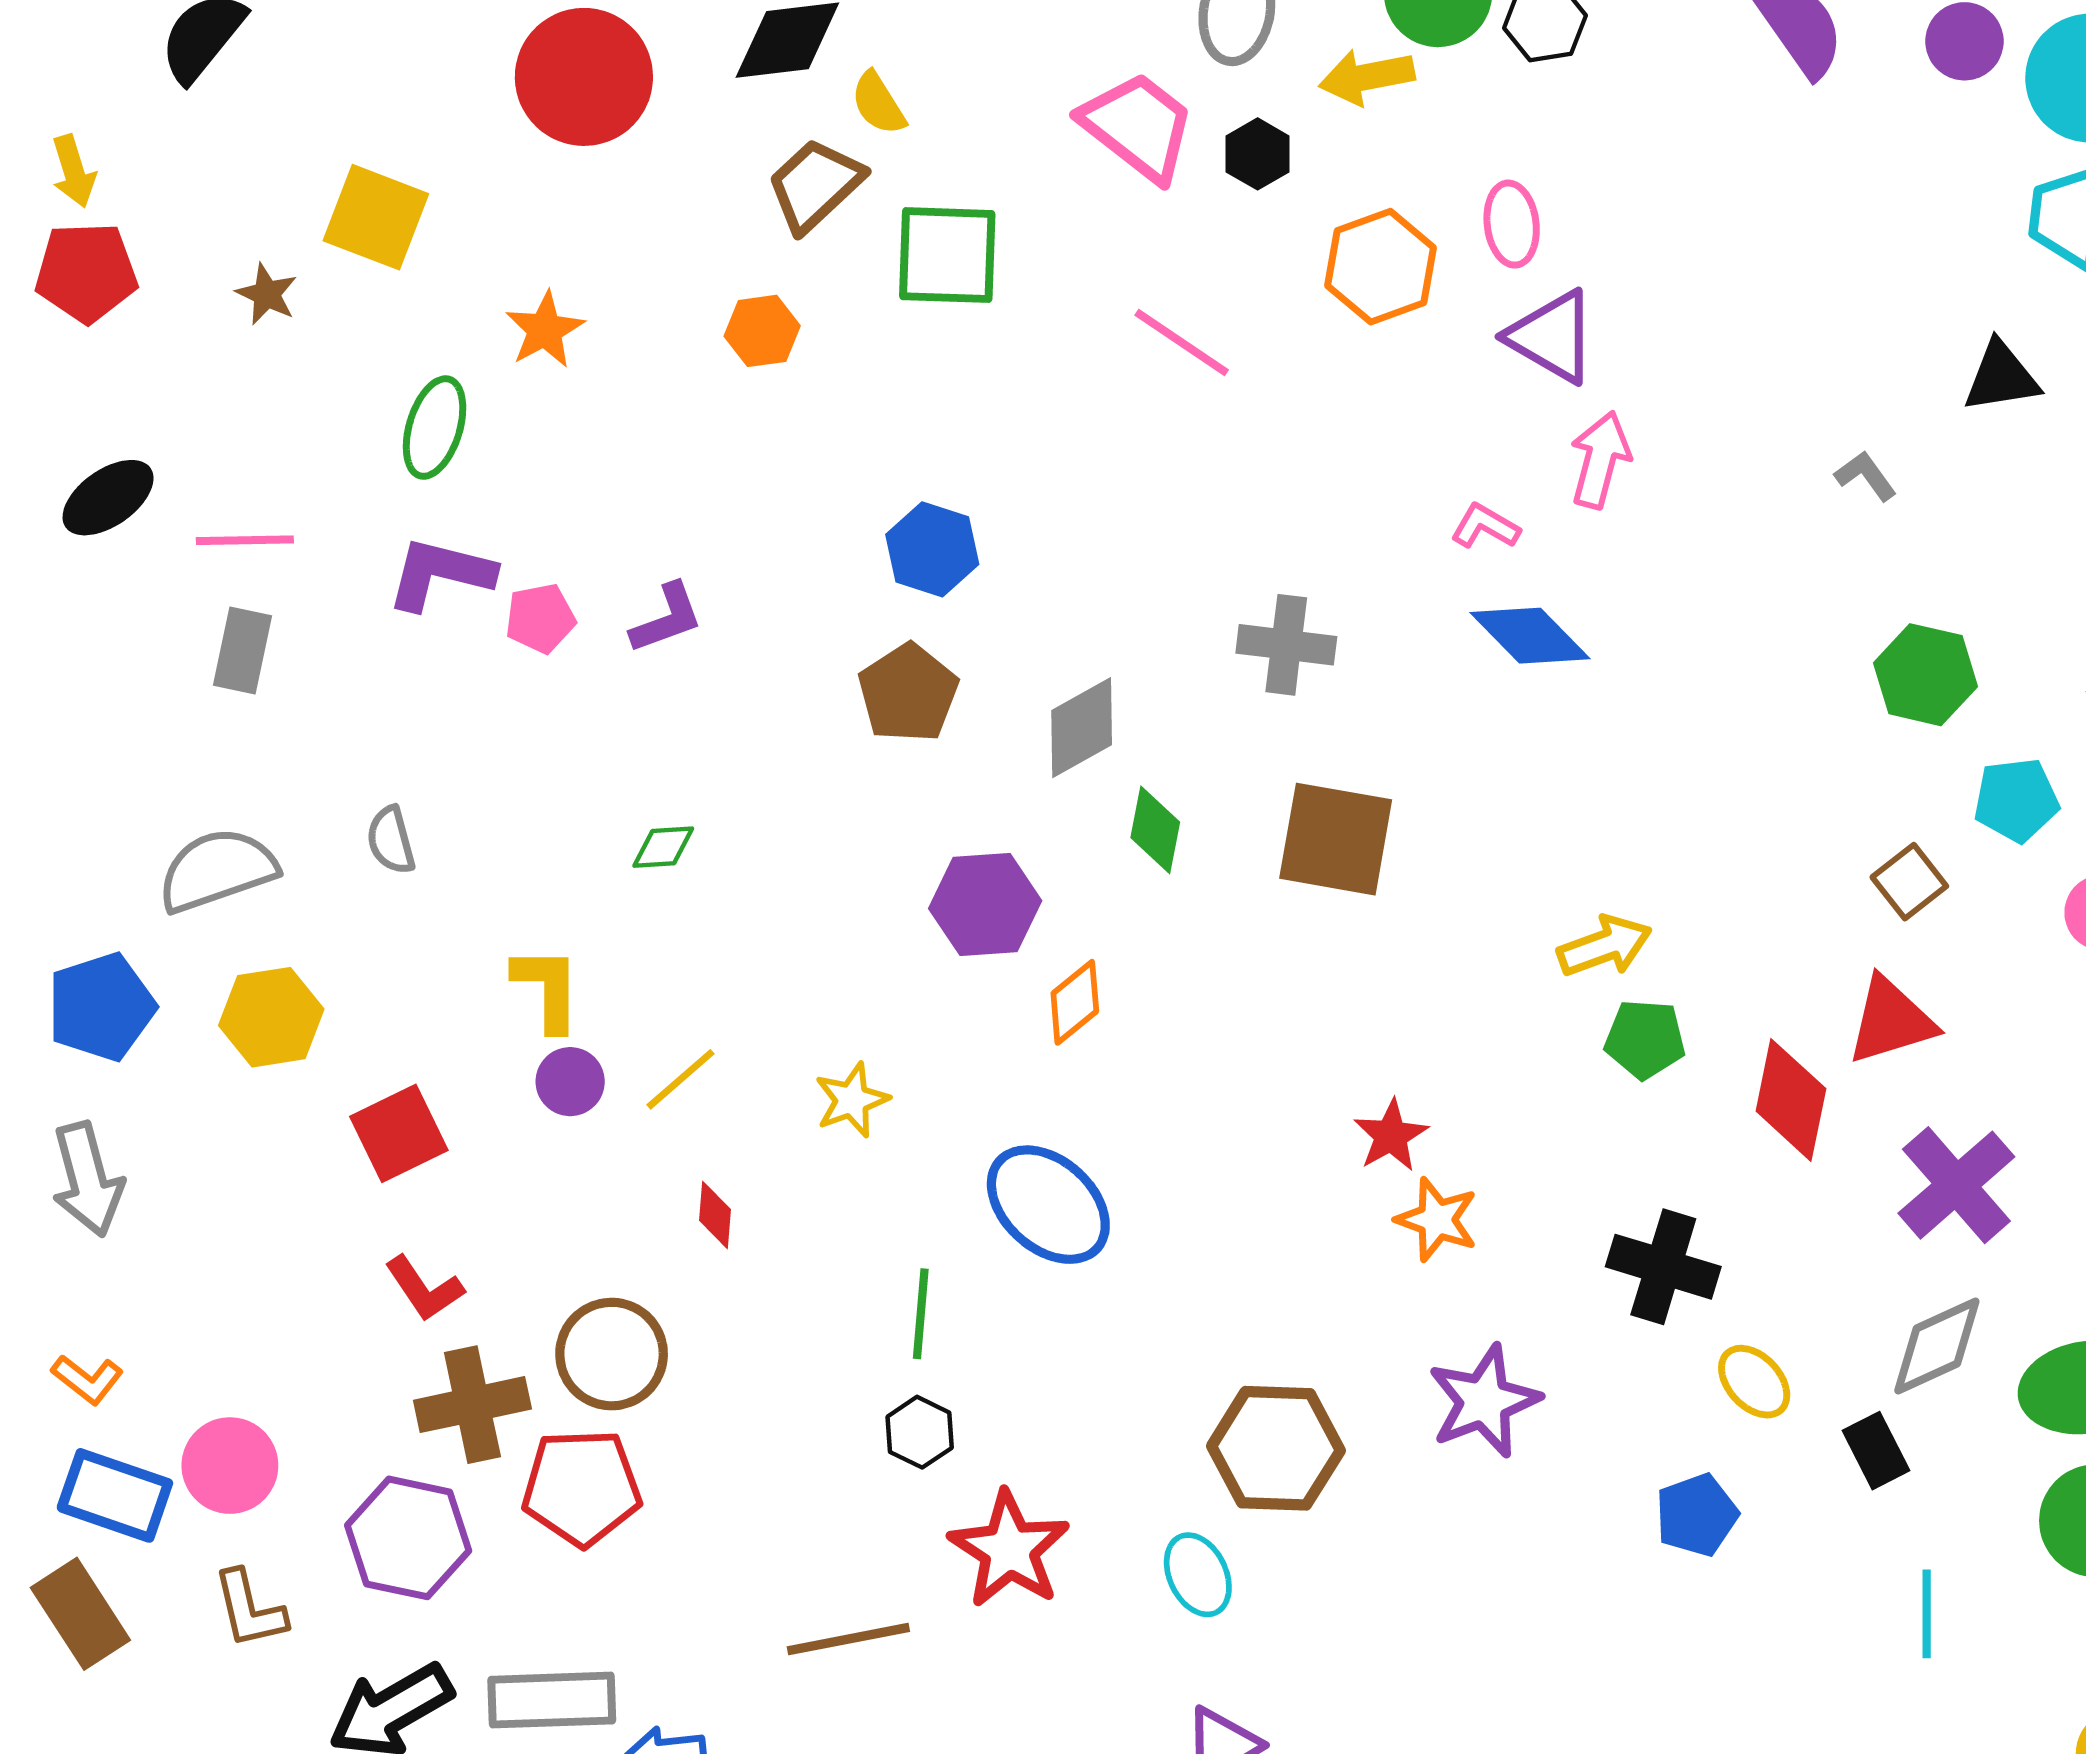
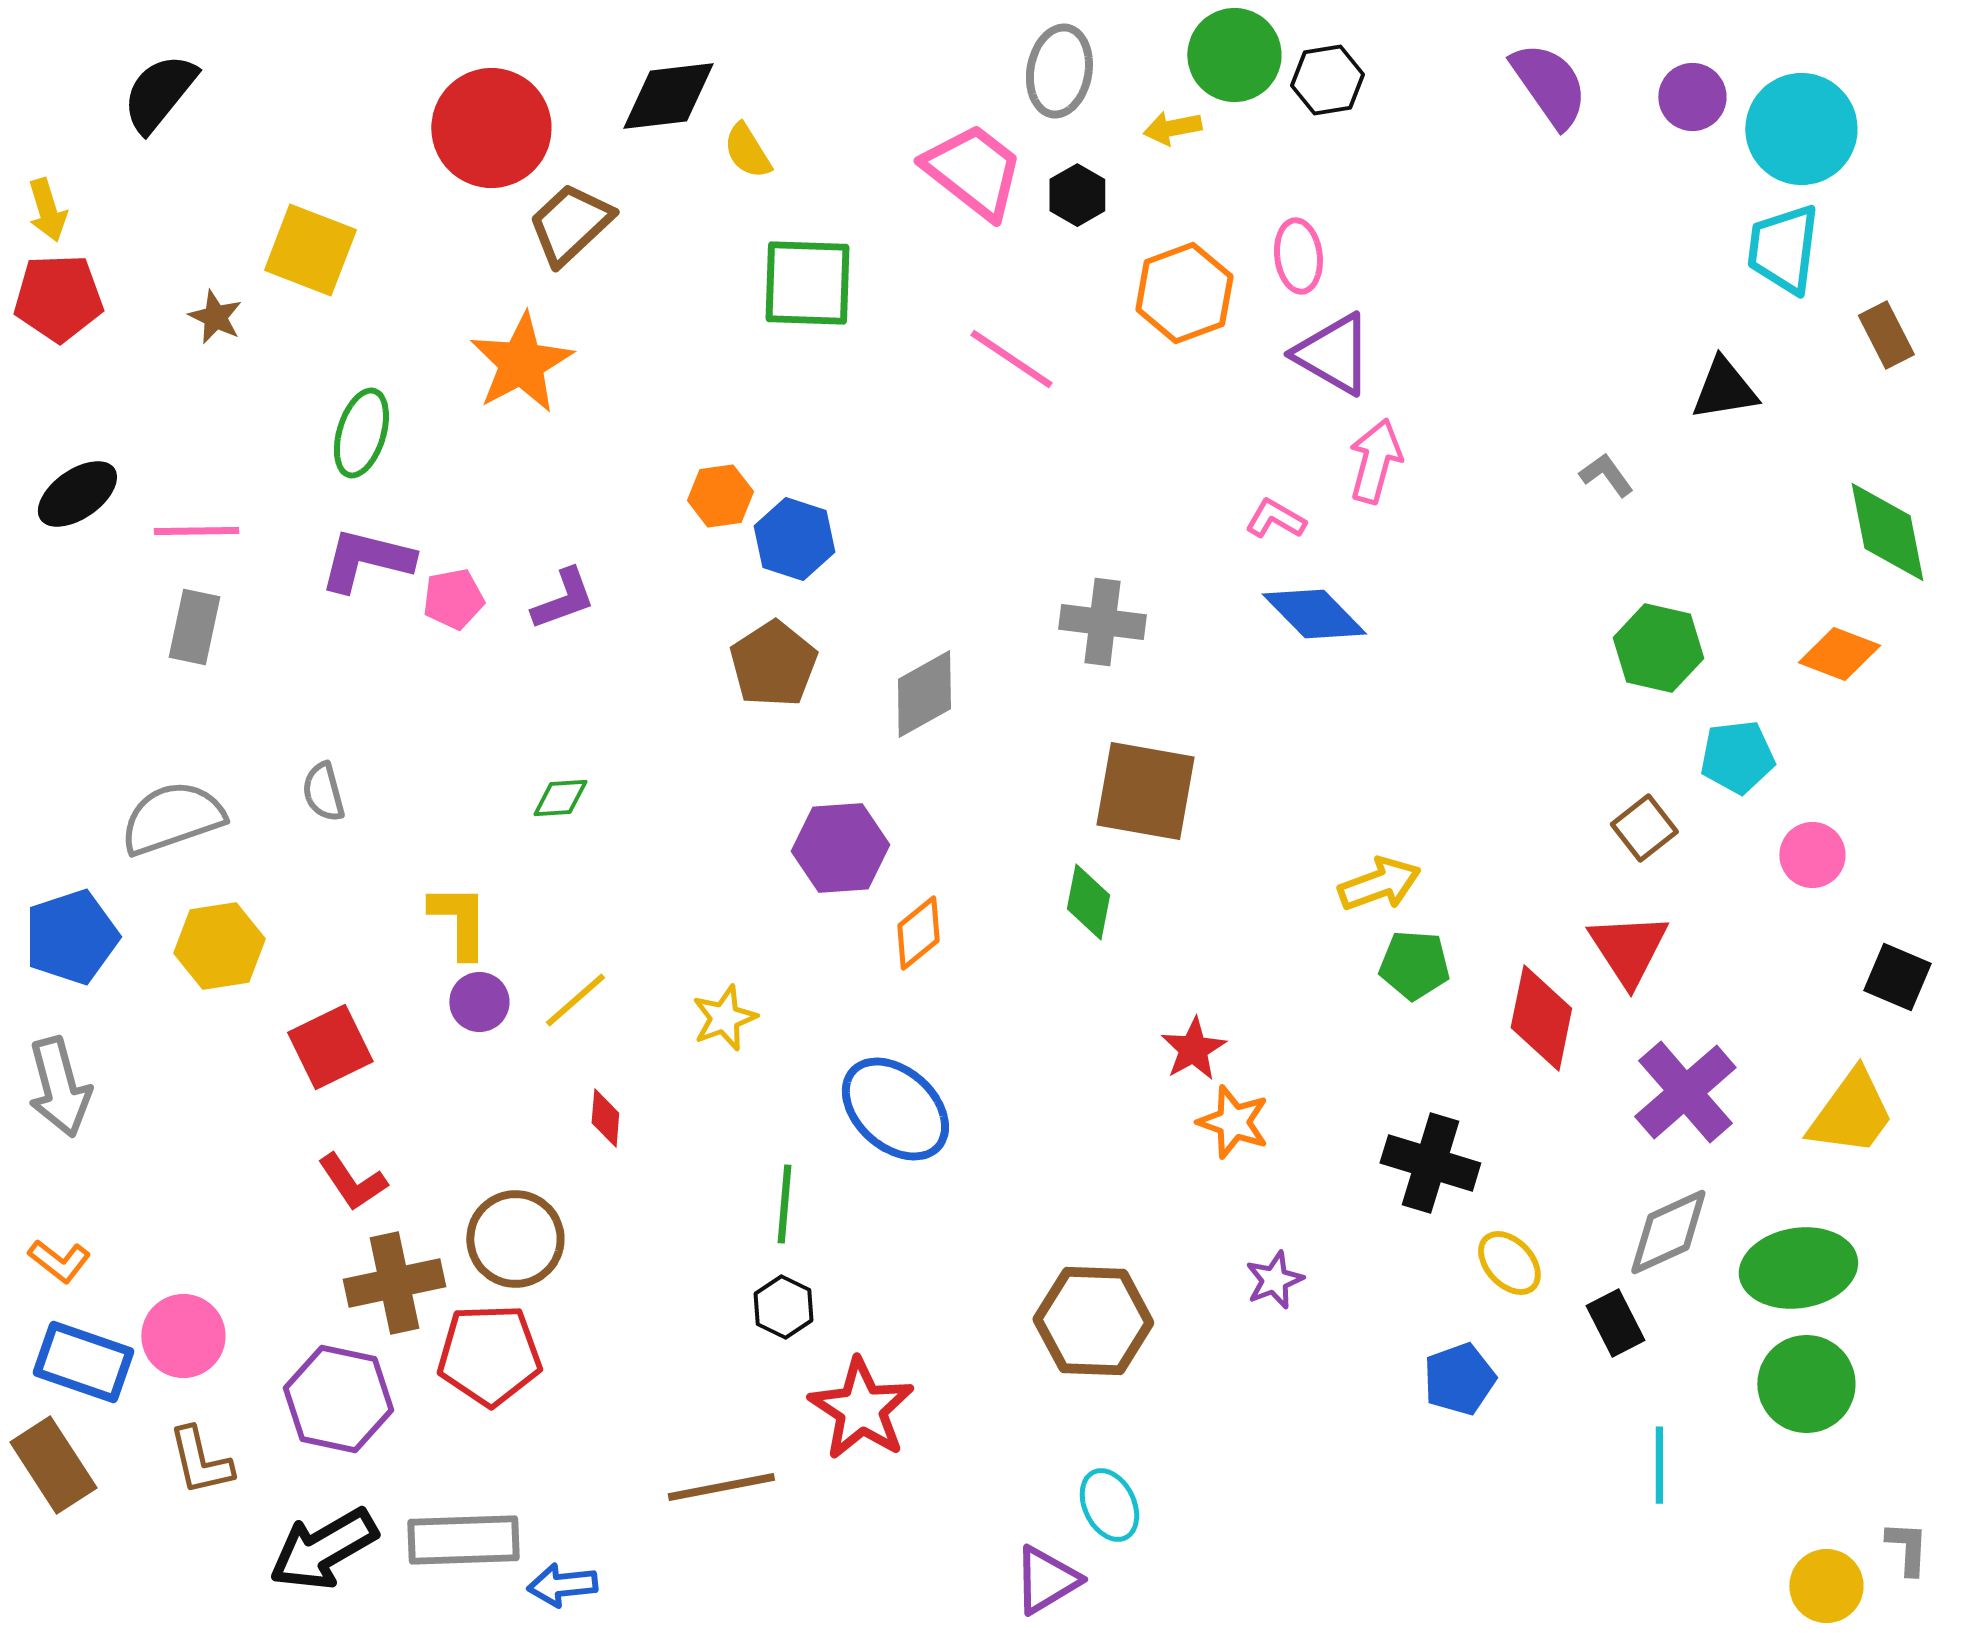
yellow arrow: (1367, 77) -> (1172, 128), size x0.7
brown trapezoid: (815, 185) -> (570, 224), moved
orange star: (545, 330) -> (521, 363), moved, size x1.5
orange hexagon: (762, 331) -> (720, 496), moved
green diamond: (1155, 830) -> (1088, 902), moved
red triangle: (1891, 1021) -> (1628, 949), turned -46
purple star: (1484, 1401) -> (1274, 1280), size x0.6
cyan ellipse: (1198, 1575) -> (1109, 1505), moved

